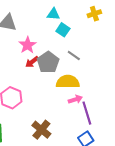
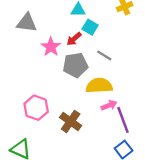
red arrow: (32, 62) -> (74, 39), moved
gray pentagon: (48, 62) -> (75, 65), turned 30
brown cross: (41, 130) -> (71, 122), moved

